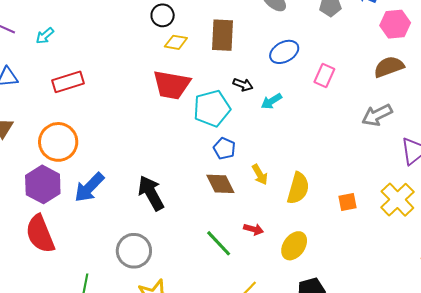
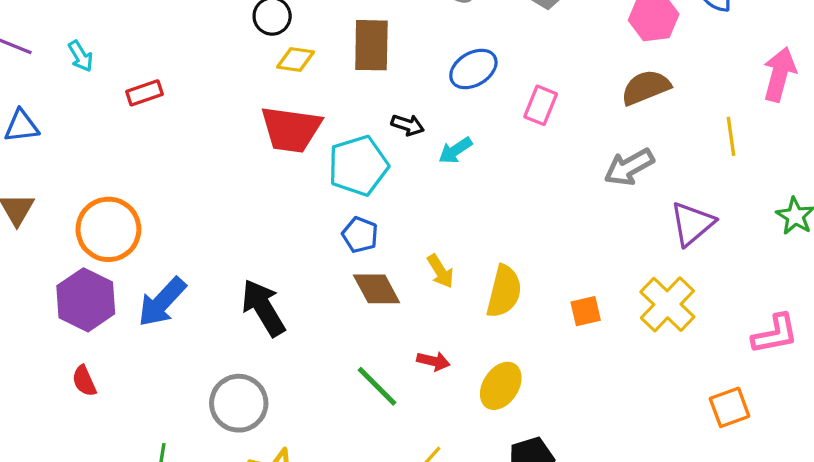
cyan arrow: (45, 36) -> (81, 56), turned -78
red rectangle: (68, 82) -> (145, 93), moved, size x0.7
blue pentagon: (224, 148) -> (360, 235), moved
red semicircle: (40, 234) -> (84, 381), size x0.5

